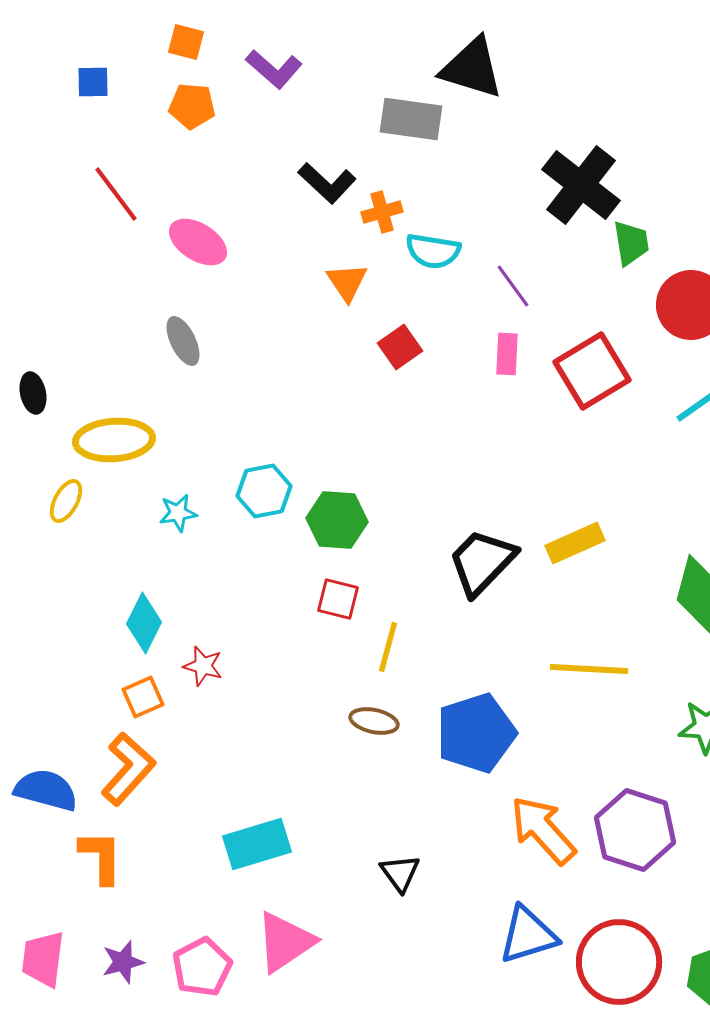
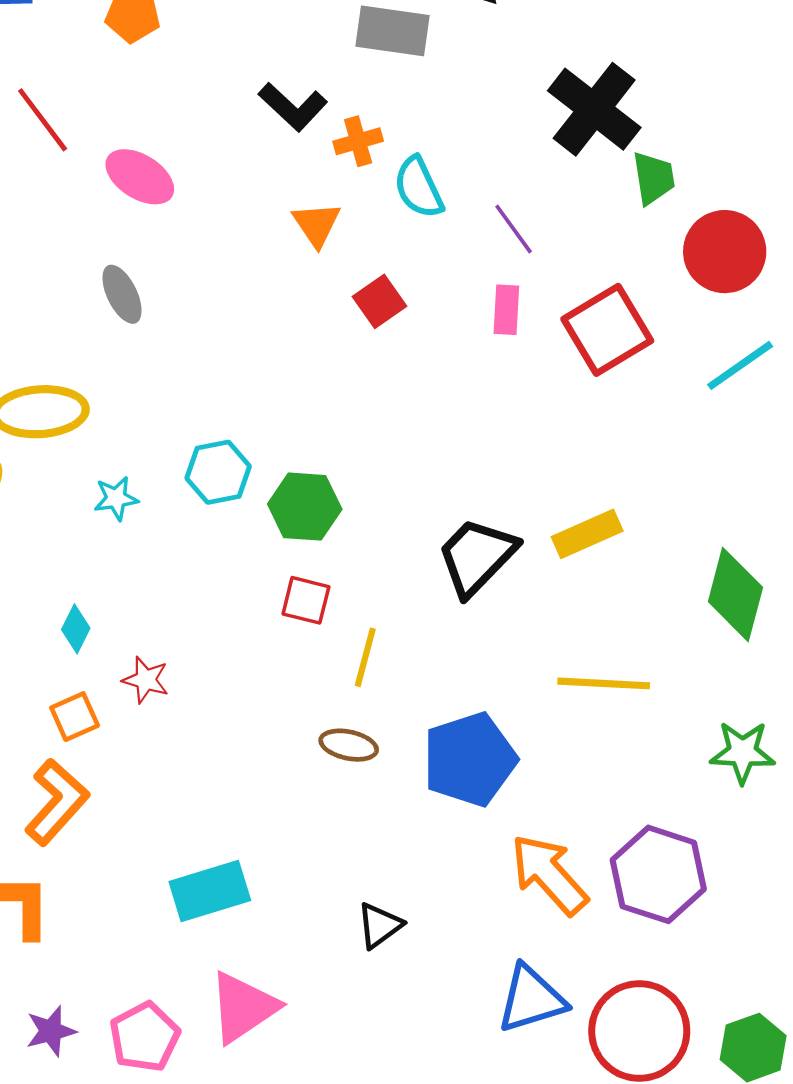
cyan semicircle: (433, 251) -> (419, 187), turned 56
cyan diamond: (144, 623) -> (76, 629), size x0.7
black triangle: (400, 873) -> (379, 925), turned 30

